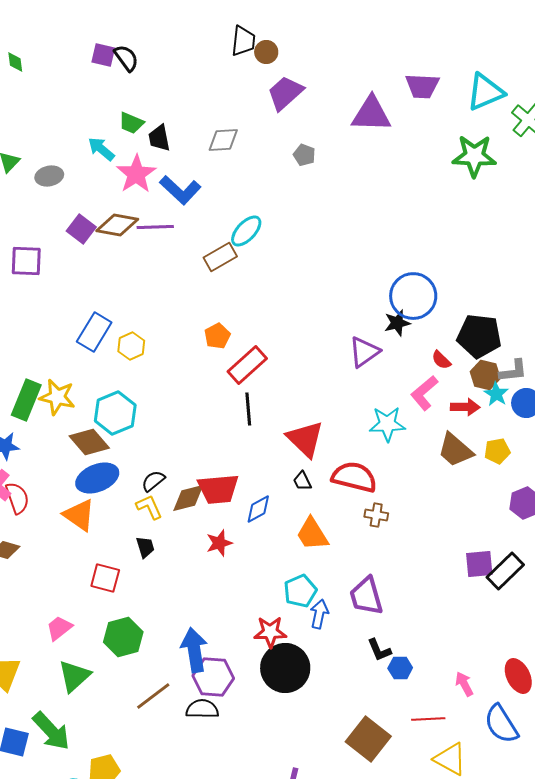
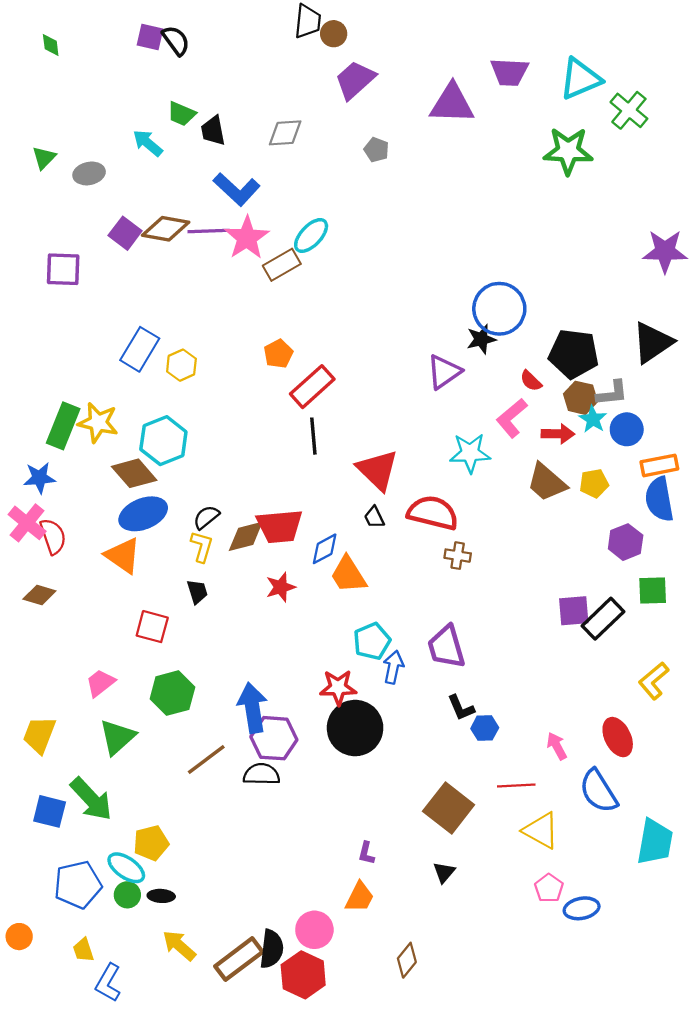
pink star: (136, 174) -> (247, 238), moved
yellow L-shape: (149, 507) -> (202, 547), turned 40
orange trapezoid: (312, 534) -> (348, 575), moved

